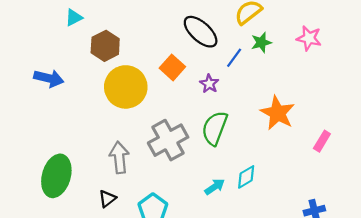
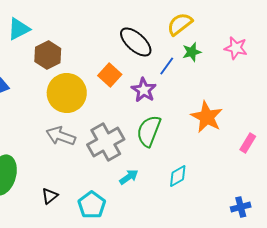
cyan triangle: (74, 18) -> (19, 29), size x1.4
purple star: (209, 84) -> (144, 90), size x1.4
gray arrow: (119, 157) -> (61, 136), moved, turned -64
cyan arrow: (215, 187) -> (129, 177), moved

